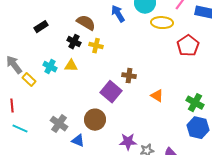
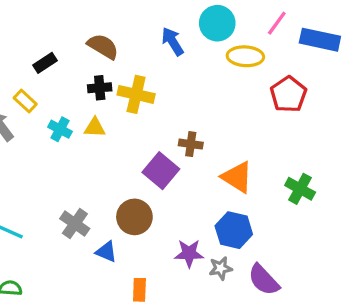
brown semicircle: (86, 23) -> (103, 46), moved
black cross: (74, 42) -> (100, 88), turned -32
yellow cross: (96, 46) -> (136, 94), size x1.5
yellow rectangle: (29, 80) -> (25, 101), moved
orange triangle: (157, 96) -> (237, 177), size x1.5
blue hexagon: (198, 128) -> (234, 230), moved

